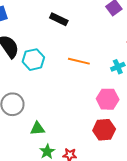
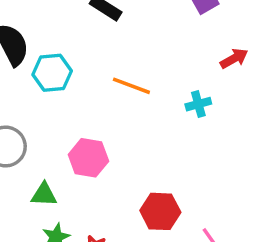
pink hexagon: (108, 99) -> (88, 158), moved

